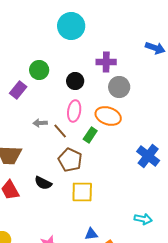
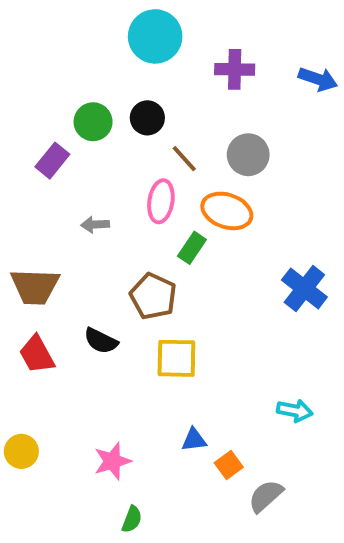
purple cross: (106, 62) -> (235, 69), moved
black circle: (75, 81) -> (147, 118), moved
brown line: (60, 131) -> (184, 159), moved

